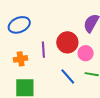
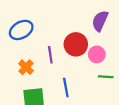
orange cross: (21, 59) -> (26, 67), turned -32
blue line: (68, 76) -> (66, 87), moved, turned 36

